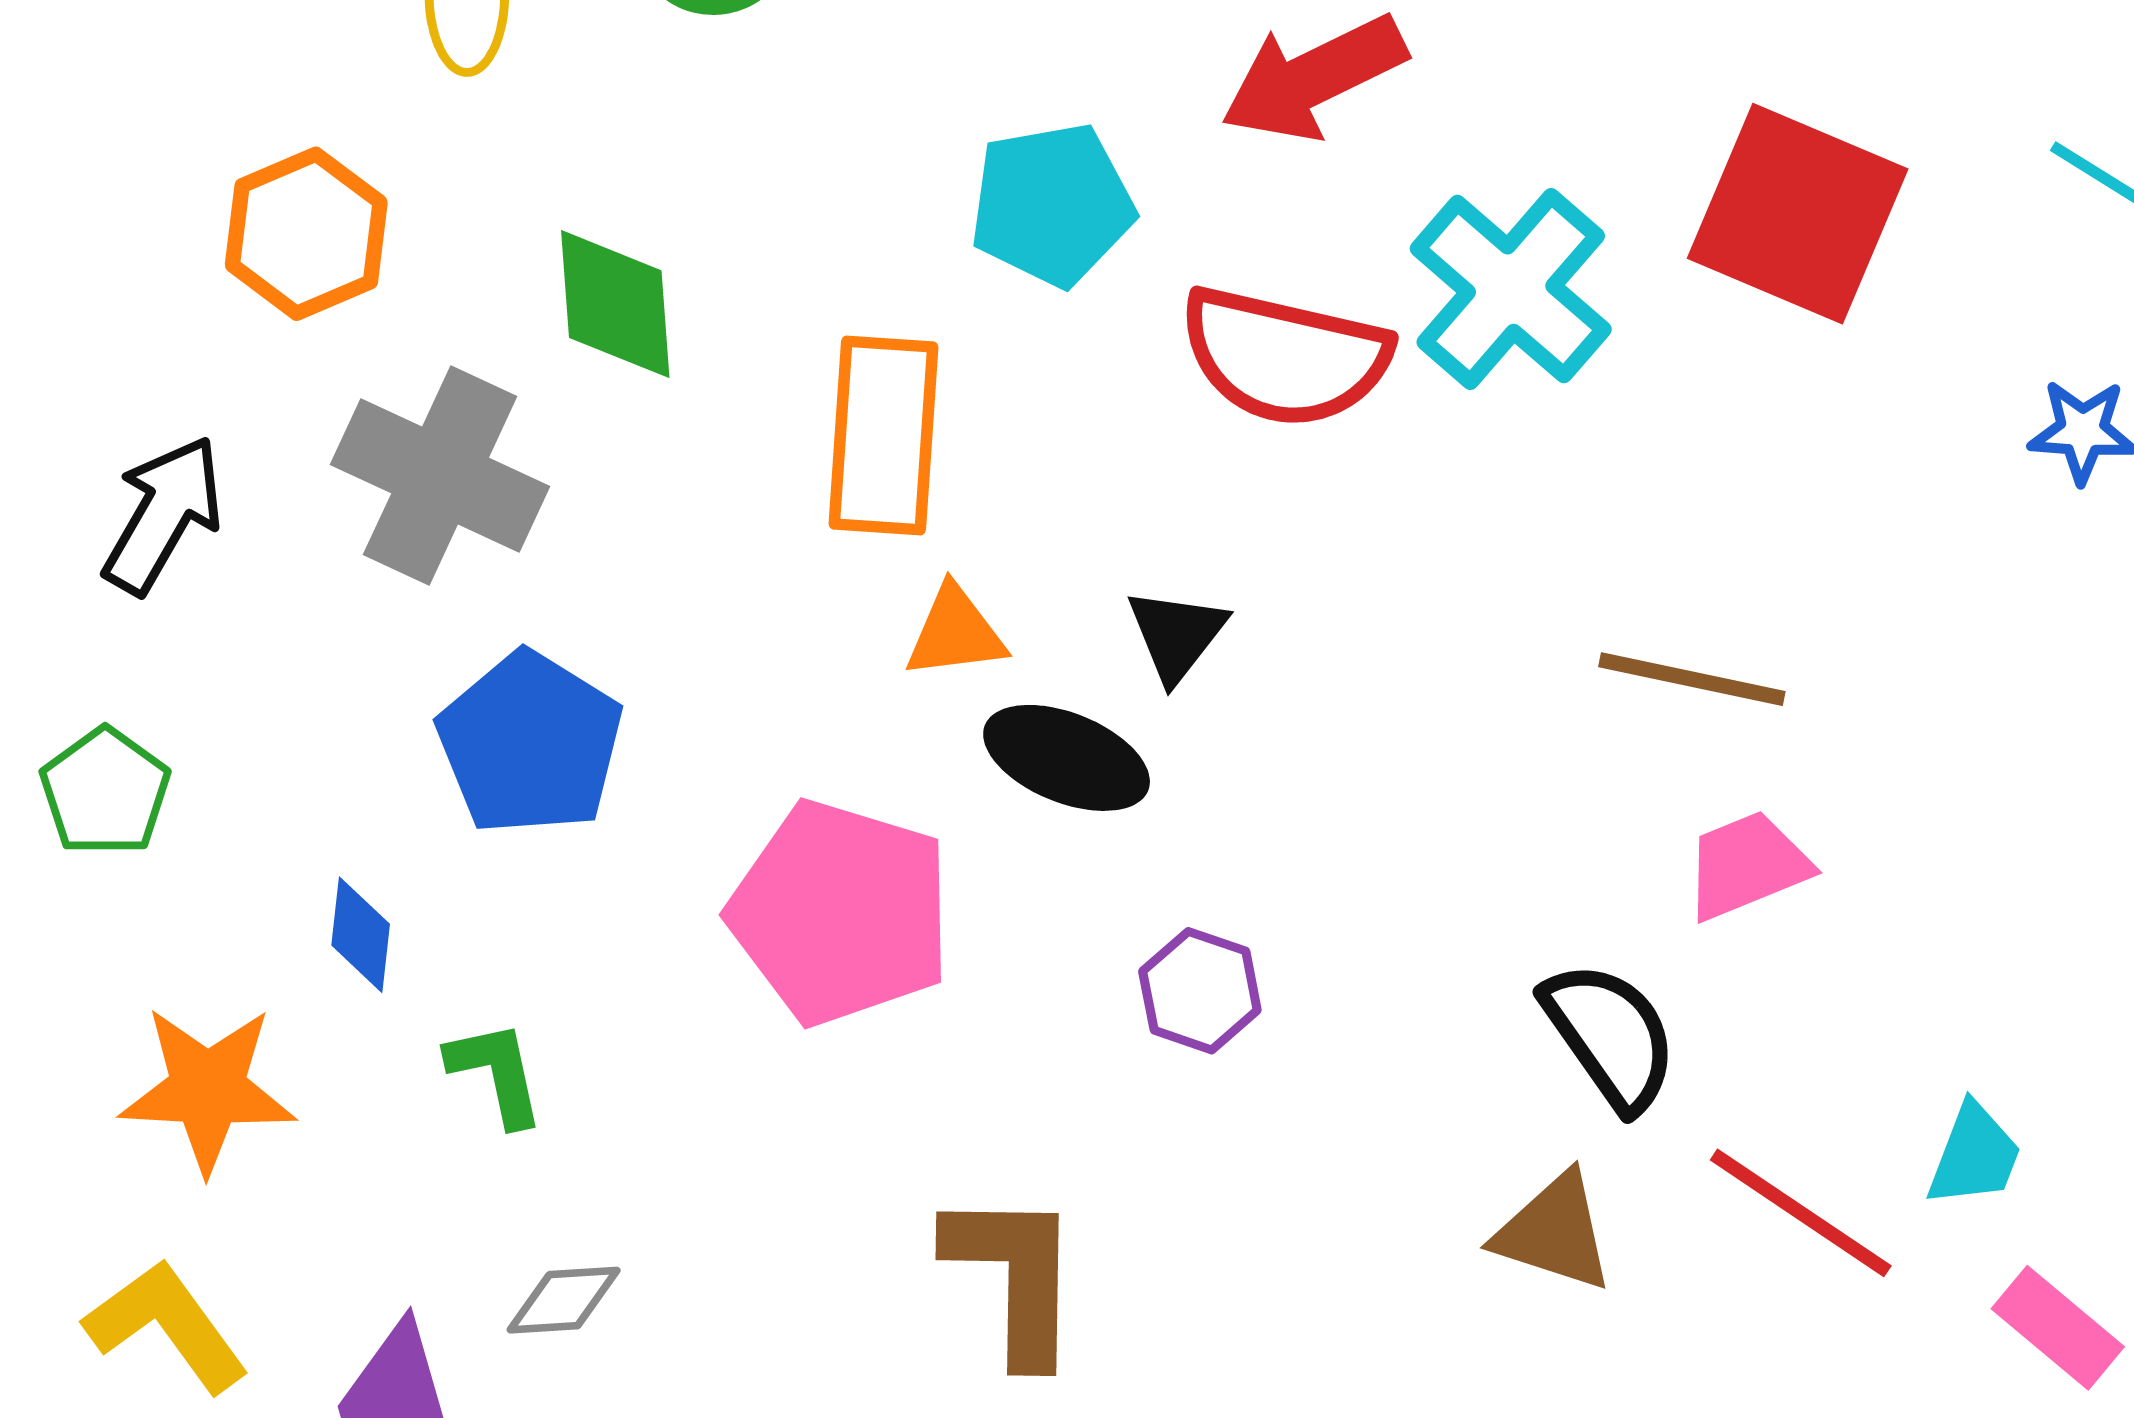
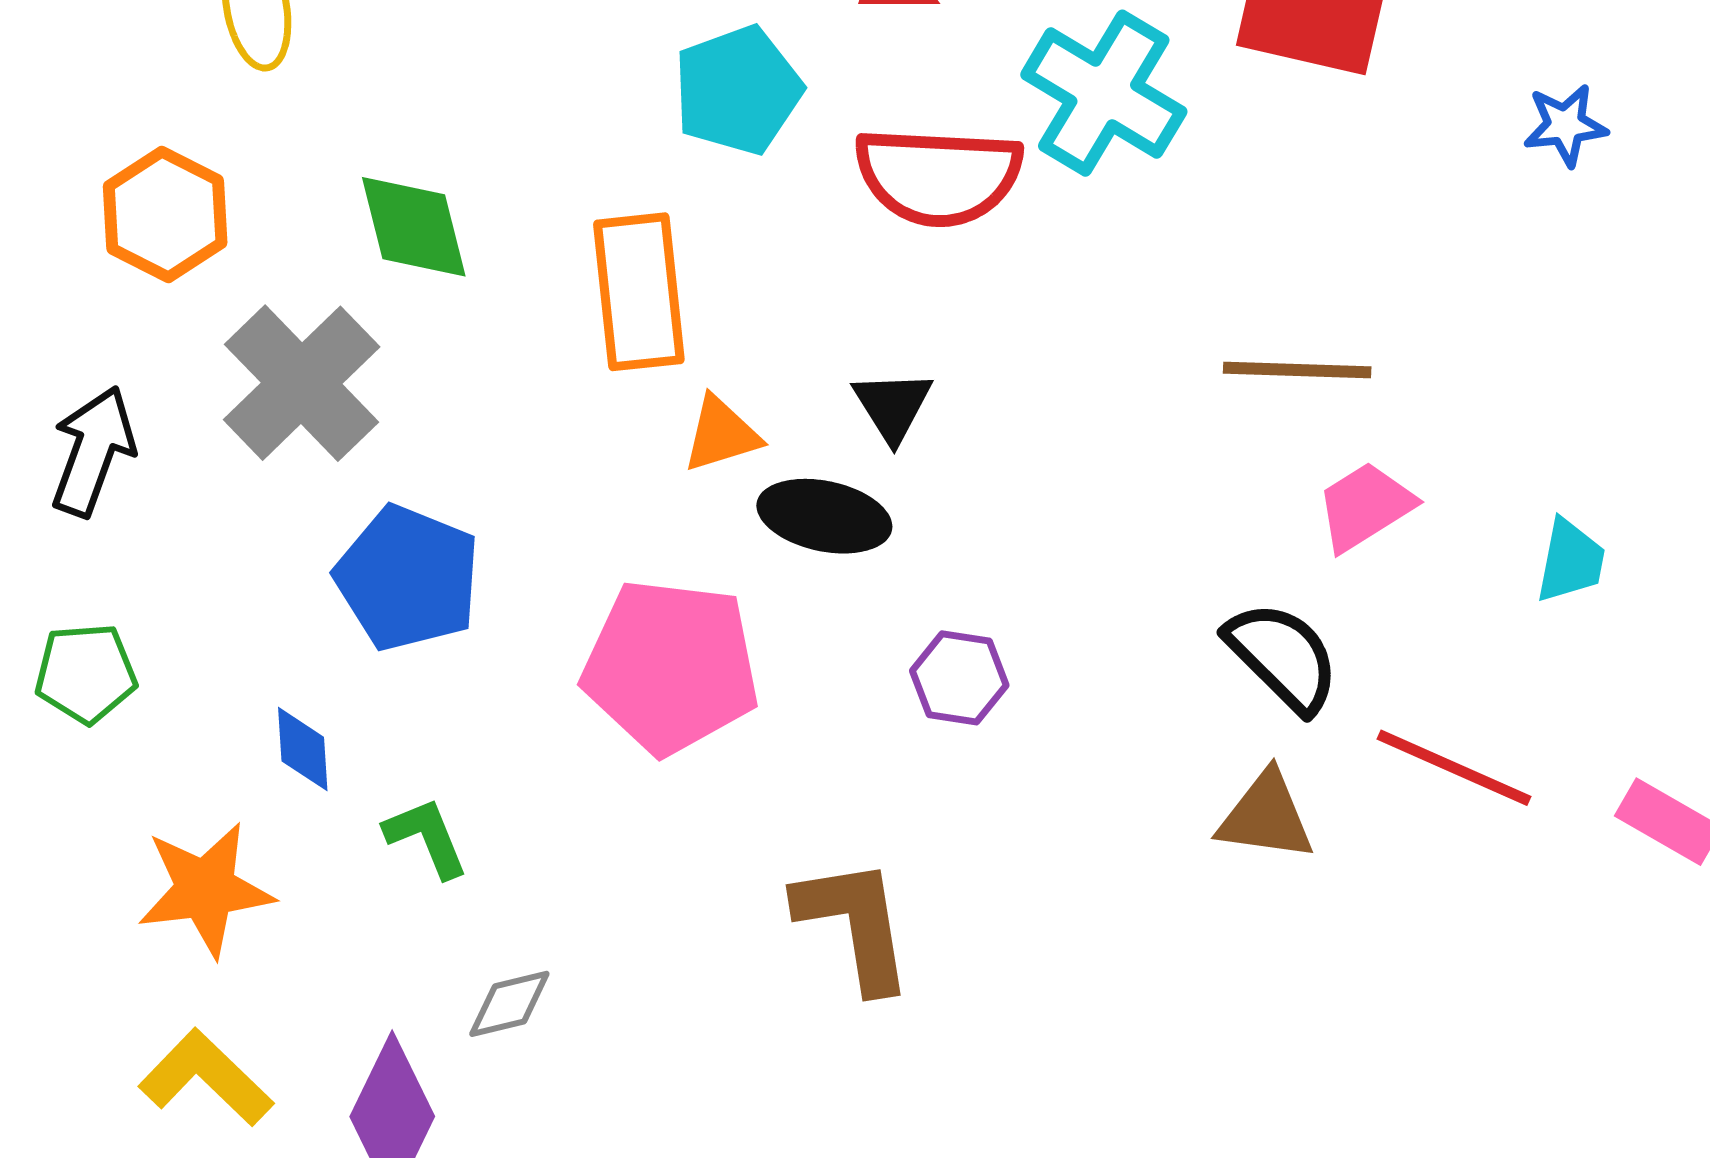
gray cross: (440, 475) -> (302, 383), turned 31
green pentagon: (105, 792) -> (86, 673), turned -30
cyan trapezoid: (1974, 1155) -> (1571, 561), moved

